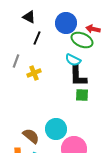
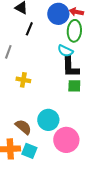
red arrow: (93, 29) -> (76, 12), moved
green ellipse: (82, 40) -> (74, 31), turned 70
yellow cross: (34, 73) -> (23, 80), moved, turned 32

